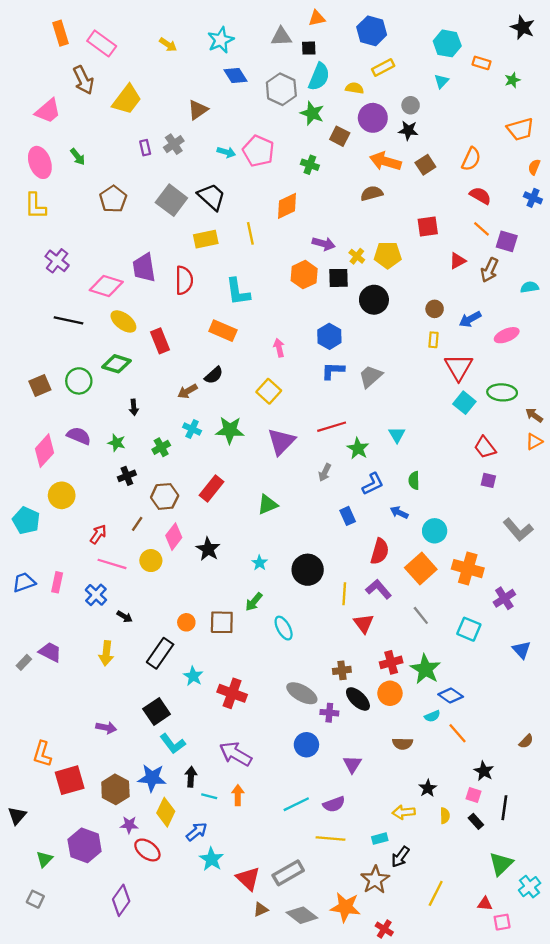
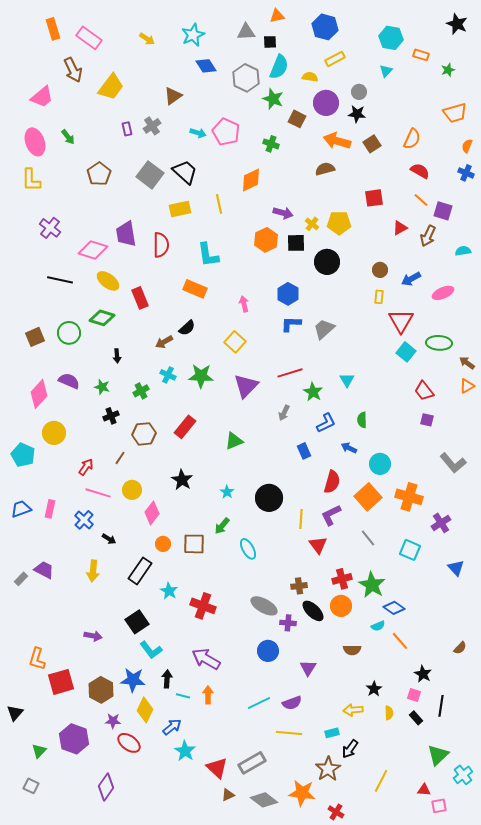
pink diamond: (174, 537) -> (152, 513), moved
purple L-shape: (379, 589) -> (331, 515), turned -75

